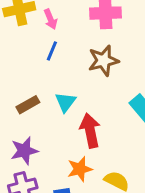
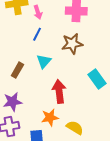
cyan triangle: (65, 102) -> (44, 61), moved
brown rectangle: (28, 105) -> (17, 70), turned -35

